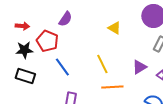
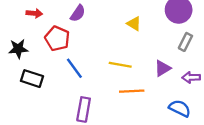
red arrow: (22, 26) -> (34, 13), moved
black star: (24, 50) -> (18, 49), moved
yellow line: (102, 64) -> (120, 65), turned -54

